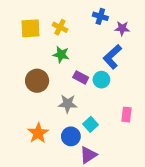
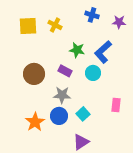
purple star: (122, 28) -> (119, 22), moved
green star: (61, 55) -> (77, 50), moved
purple rectangle: (81, 77) -> (65, 71), moved
blue circle: (71, 136) -> (59, 116), moved

